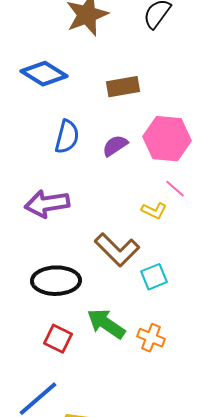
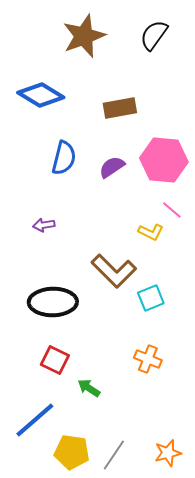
purple arrow: (47, 204) -> (44, 225), size x0.5
green arrow: (106, 324) -> (89, 388), moved, size x0.6

